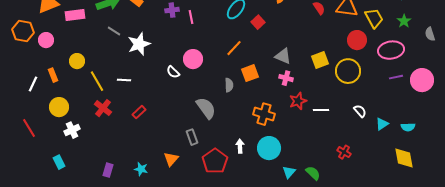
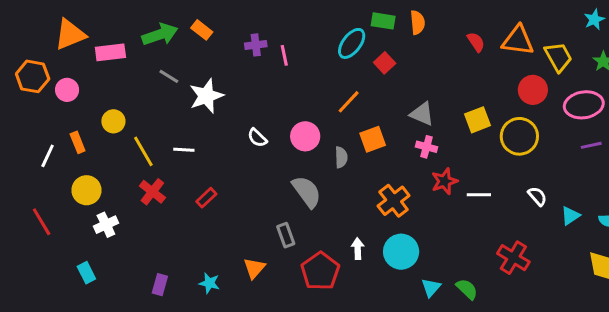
pink circle: (193, 59) -> (305, 136), moved
orange cross: (264, 114) -> (394, 201), turned 35
red cross: (344, 152) -> (513, 258), size x1.5

